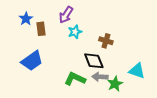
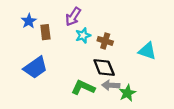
brown cross: (106, 41) -> (105, 41), moved
cyan triangle: (137, 71) -> (147, 51), moved

